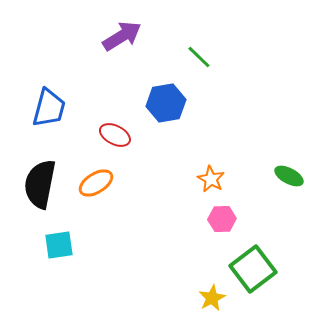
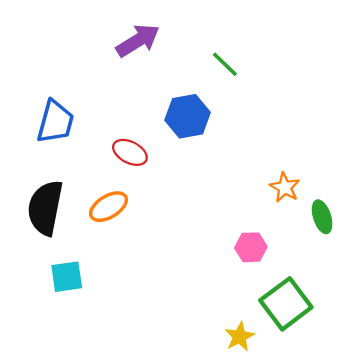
green ellipse: (289, 176) -> (322, 217), moved, turned 44
orange star: (211, 179) -> (285, 187), moved

